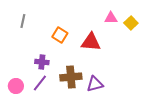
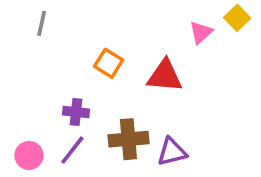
pink triangle: (111, 18) -> (201, 32), turned -40
gray line: (23, 21) -> (42, 23), moved
yellow square: (131, 23) -> (237, 18), moved

